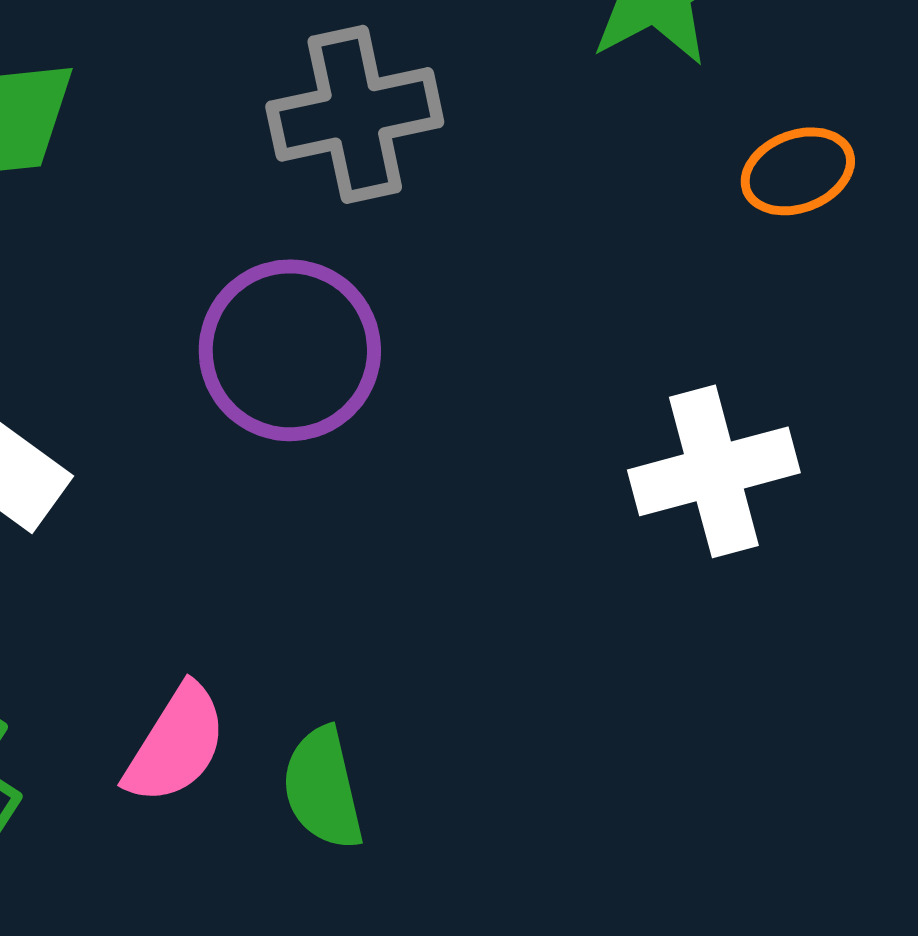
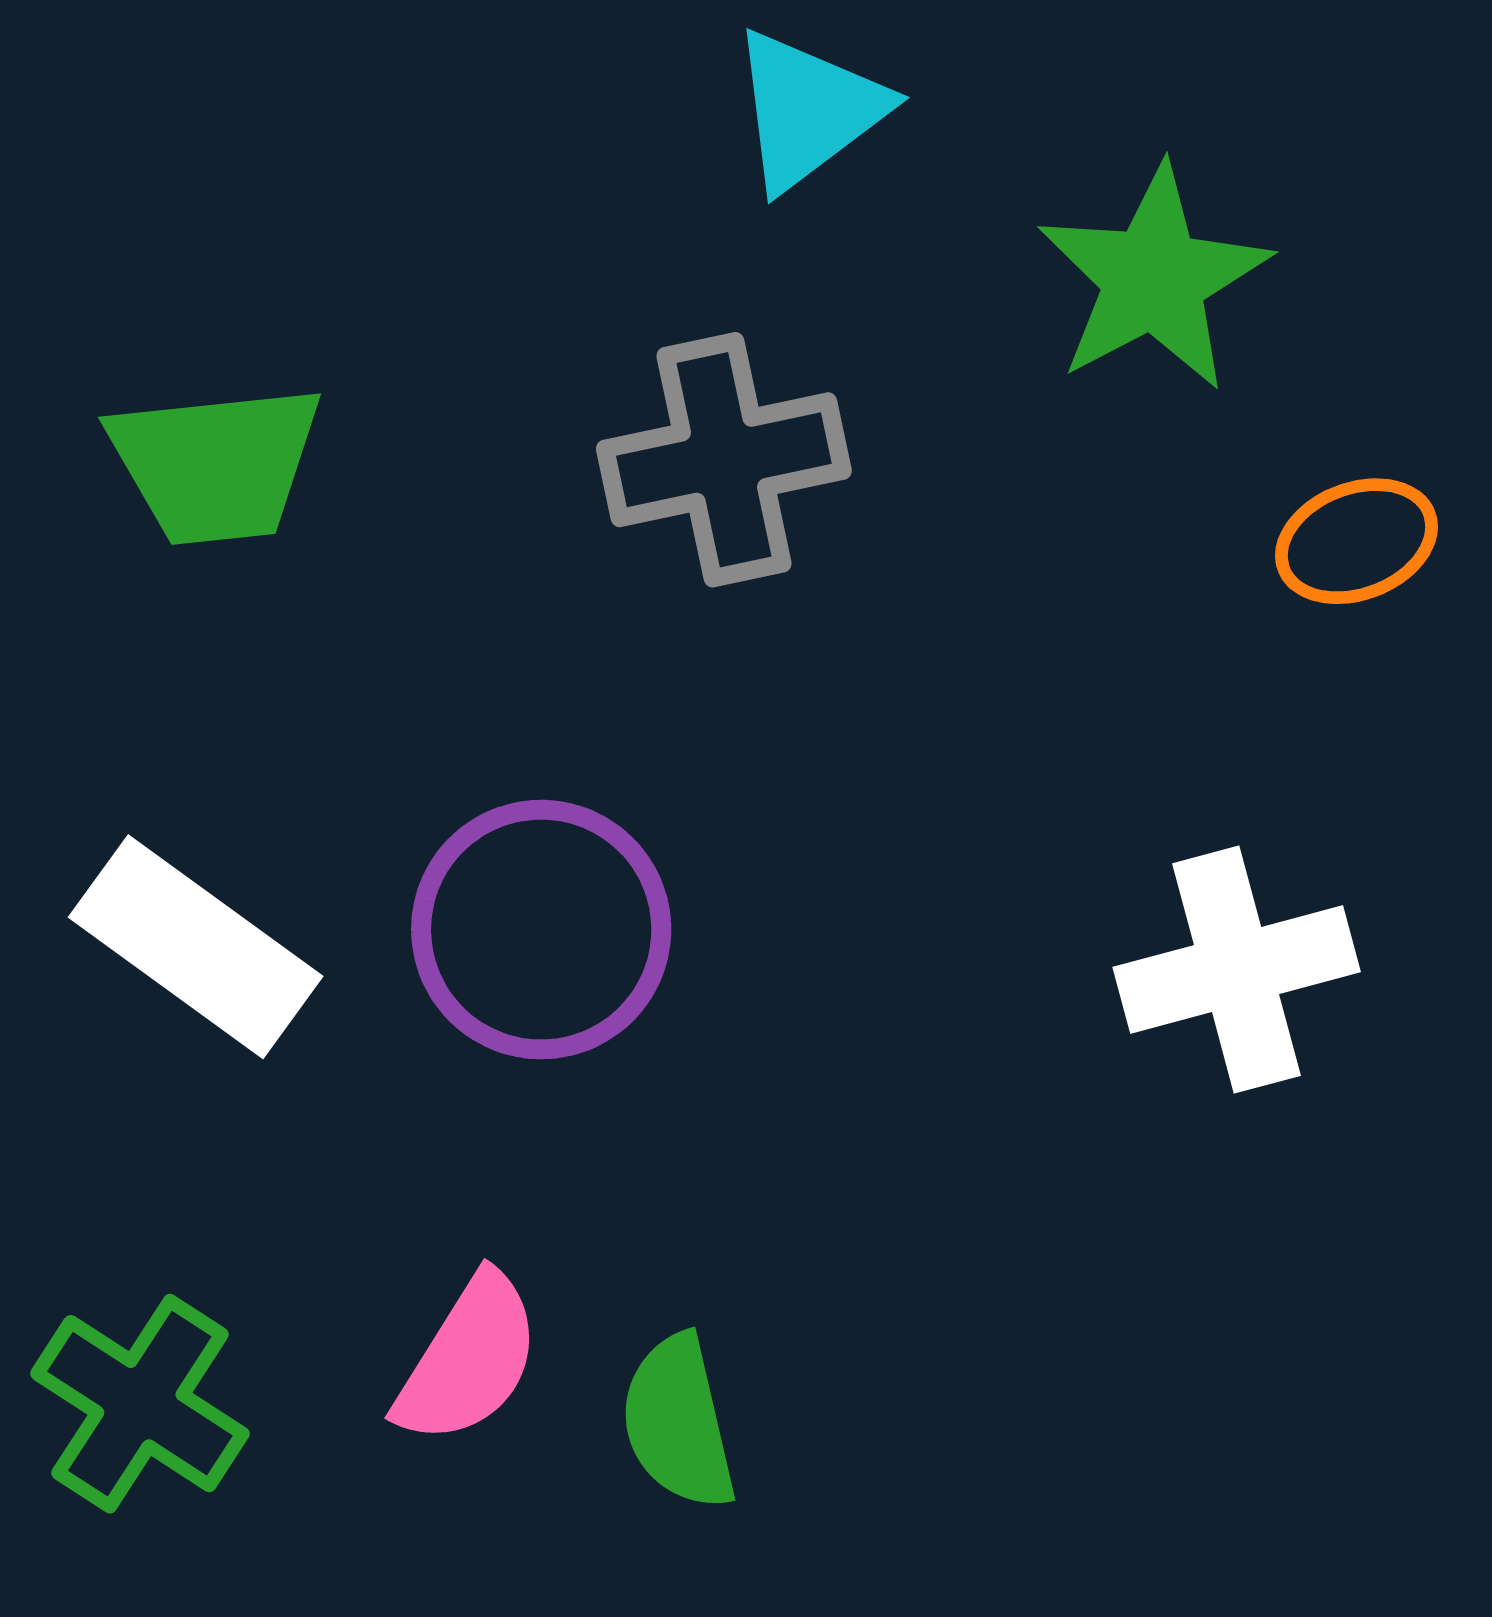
purple circle: (290, 350) -> (541, 930), moved

